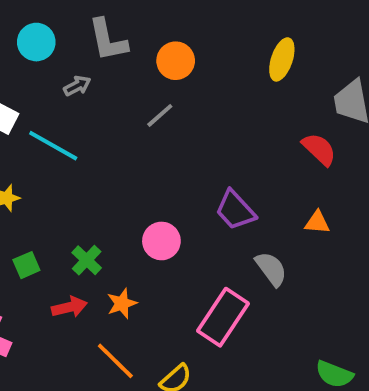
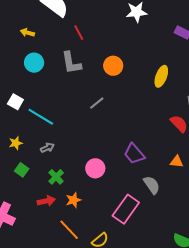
orange circle: (176, 61) -> (113, 66), moved
gray arrow: (77, 86) -> (47, 148), moved
green square: (26, 265) -> (22, 170), moved, turned -32

